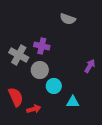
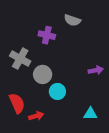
purple cross: (42, 46) -> (47, 35), moved
purple arrow: (90, 66) -> (96, 70), turned 48
cyan triangle: (73, 102) -> (90, 114), moved

